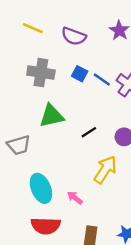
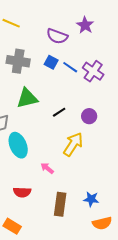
purple semicircle: (74, 36) -> (57, 36), moved
cyan ellipse: (41, 188) -> (18, 145), moved
red semicircle: (46, 226) -> (22, 192), size x0.7

